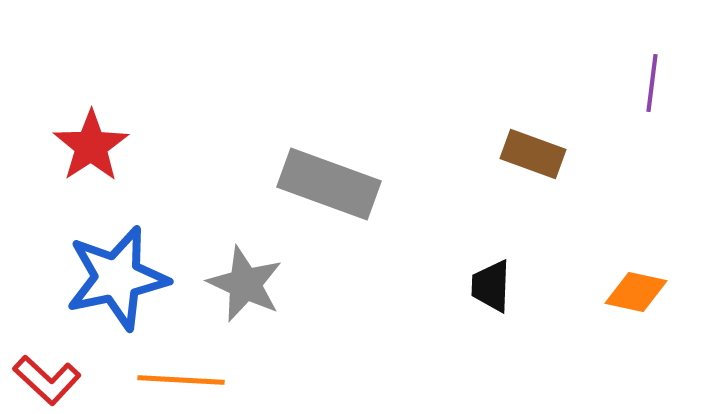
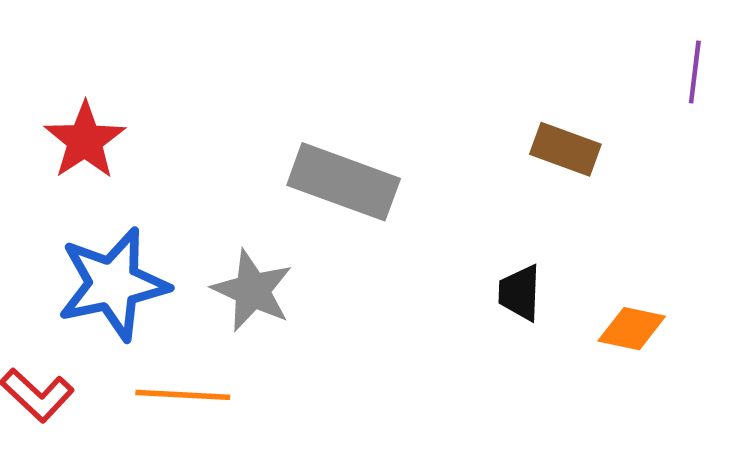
orange diamond: (636, 292) -> (632, 329), moved

